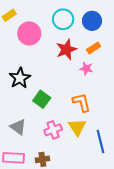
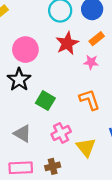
pink circle: (29, 33) -> (25, 50), moved
yellow triangle: (77, 127) -> (86, 147), moved

